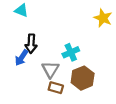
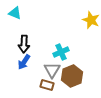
blue arrow: (21, 58) -> (24, 62), moved
gray triangle: (50, 69) -> (52, 70), moved

